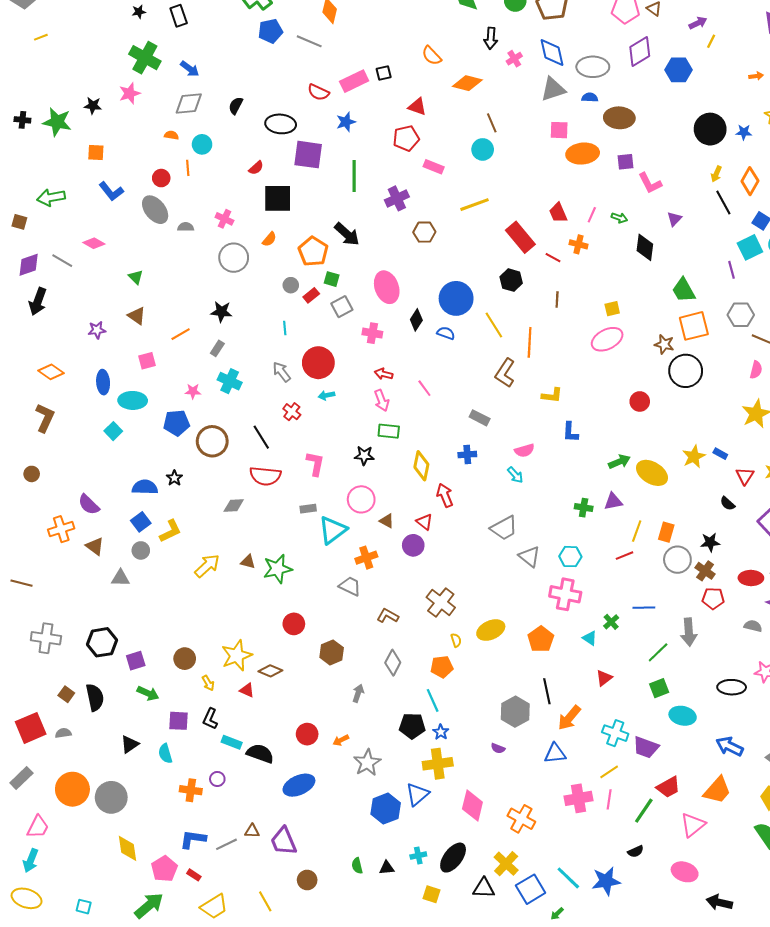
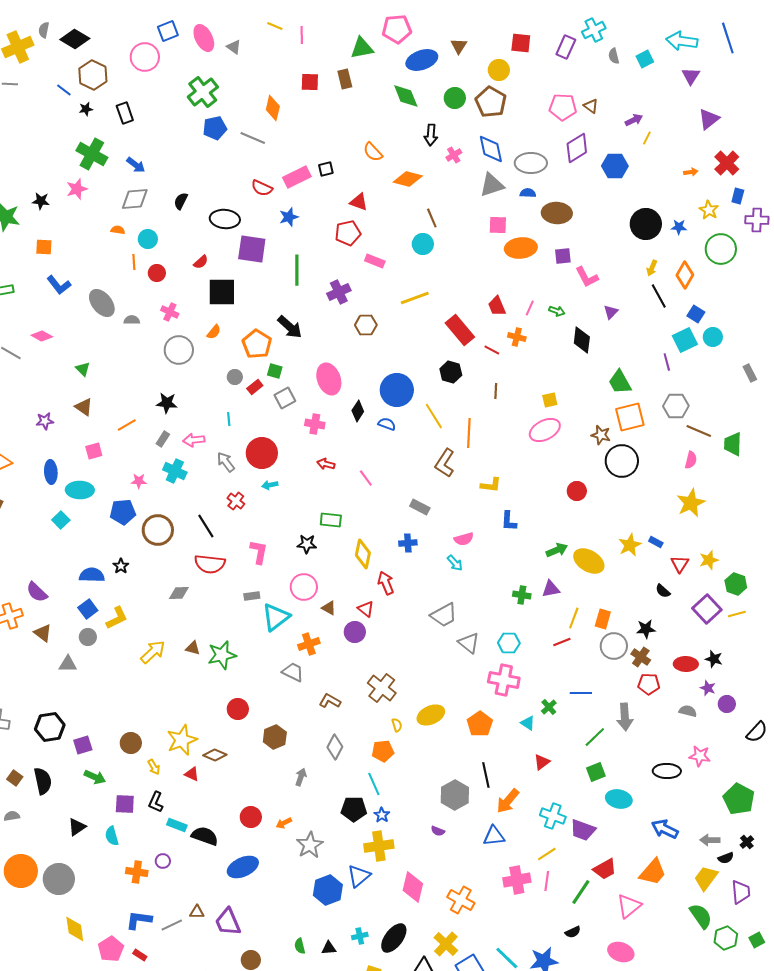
red circle: (161, 178) -> (157, 273), moved
pink arrow: (382, 400) -> (194, 440), moved, turned 105

